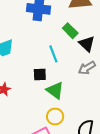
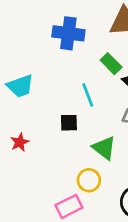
green triangle: (55, 90) -> (104, 148), moved

